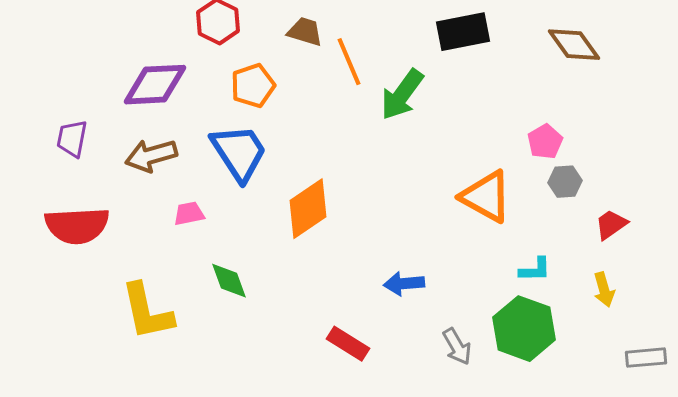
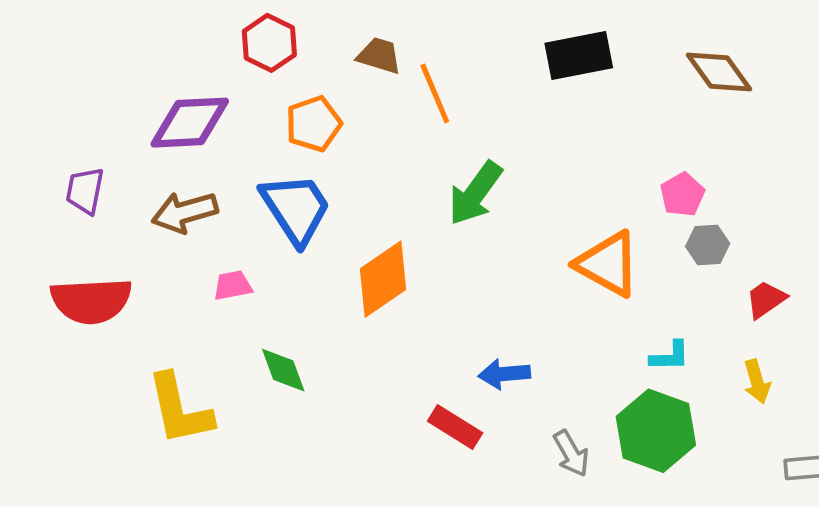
green arrow: (402, 95) -> (475, 193), moved
red rectangle: (348, 344) -> (455, 427), moved

